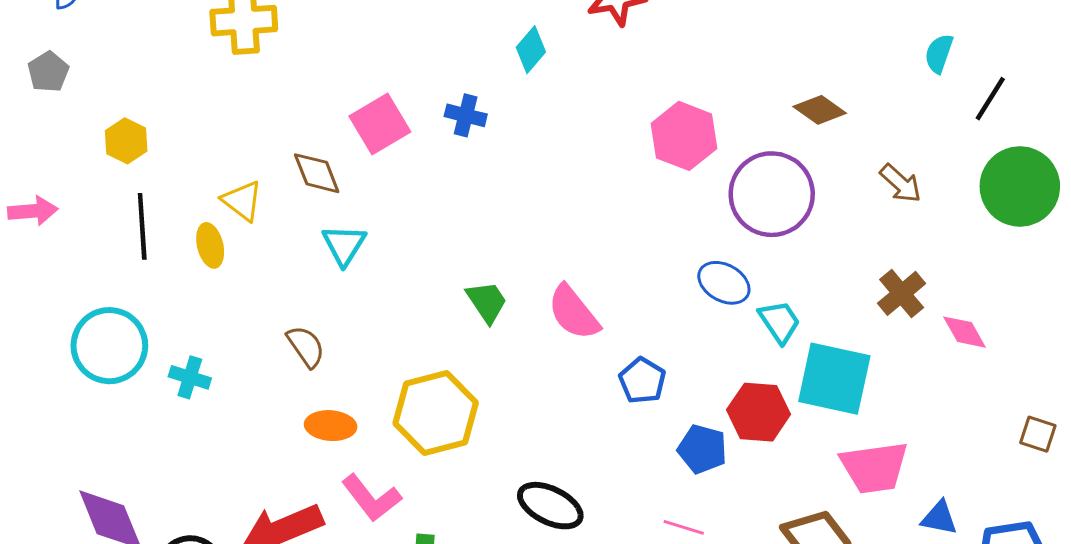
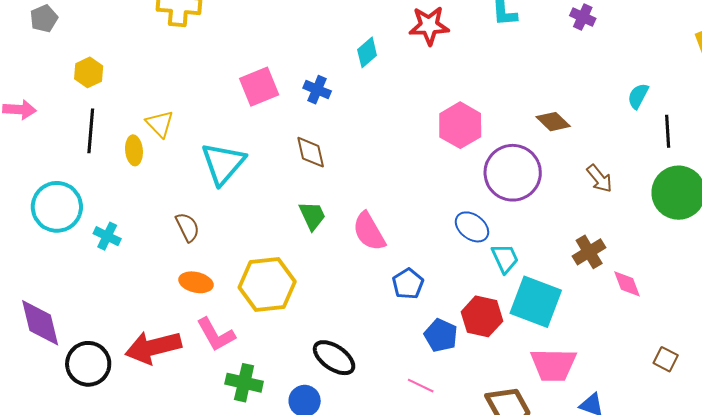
black line: (990, 99) -> (668, 131), turned -44
brown diamond: (317, 173) -> (311, 152), moved
cyan triangle: (344, 245) -> (223, 163), size x1.5

